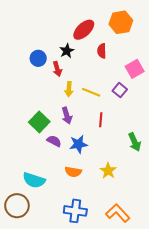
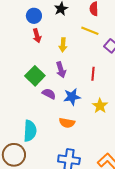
red arrow: (57, 69) -> (37, 36), moved
yellow line: (91, 92) -> (90, 31), moved
yellow star: (108, 171) -> (100, 106), moved
cyan semicircle: (34, 180) -> (30, 131), turned -105

